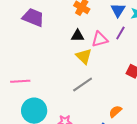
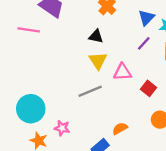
pink triangle: (100, 39) -> (122, 72), moved
pink line: (20, 81) -> (29, 30), moved

